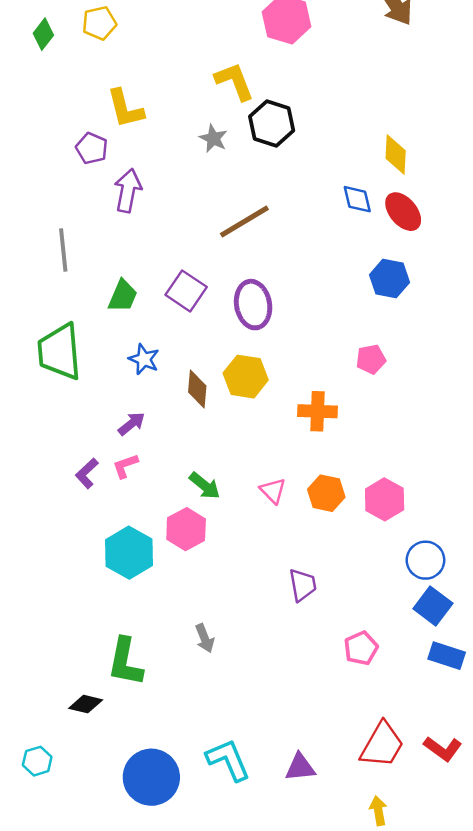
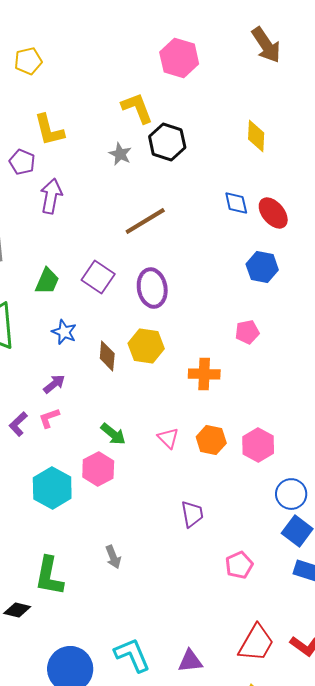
yellow diamond: (396, 155) -> (256, 136), moved

